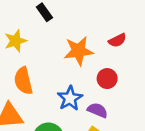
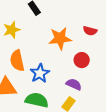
red semicircle: (117, 40) -> (90, 31), turned 40
blue star: (70, 98) -> (40, 73), moved

